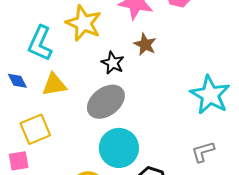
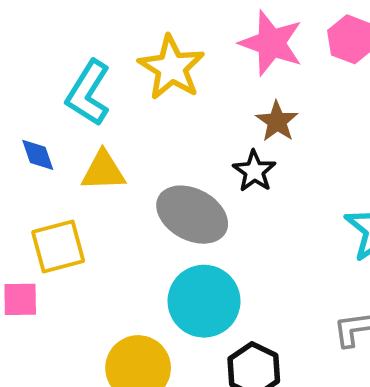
black star: (113, 63) -> (254, 171), moved
gray ellipse: (106, 102) -> (192, 215), turned 57

